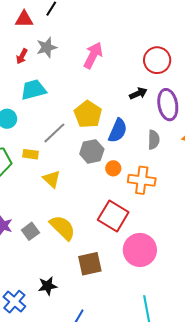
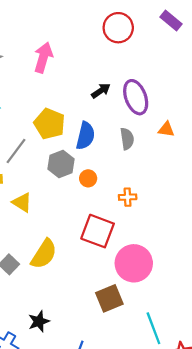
red circle: (157, 60) -> (118, 28), moved
orange cross: (142, 180) -> (128, 197), moved, size x0.6
yellow semicircle: (63, 228) -> (44, 254), turned 88
brown square: (90, 264) -> (109, 298), moved

